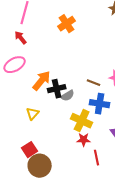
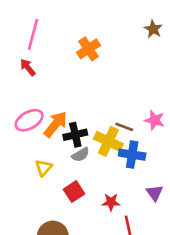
pink ellipse: (15, 65) -> (29, 120), moved
gray semicircle: (68, 96) -> (81, 155), moved
yellow cross: (82, 121) -> (108, 141), moved
red square: (30, 150) -> (74, 192), moved

